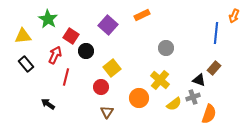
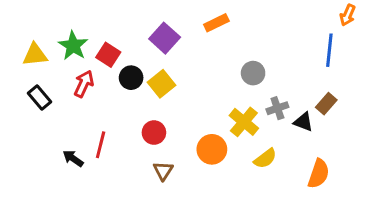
orange arrow: (234, 16) -> (348, 15), moved
green star: (48, 19) -> (73, 46), moved
yellow square: (112, 68) -> (162, 84), moved
red line: (66, 77) -> (101, 145), moved
gray cross: (193, 97) -> (277, 108), moved

